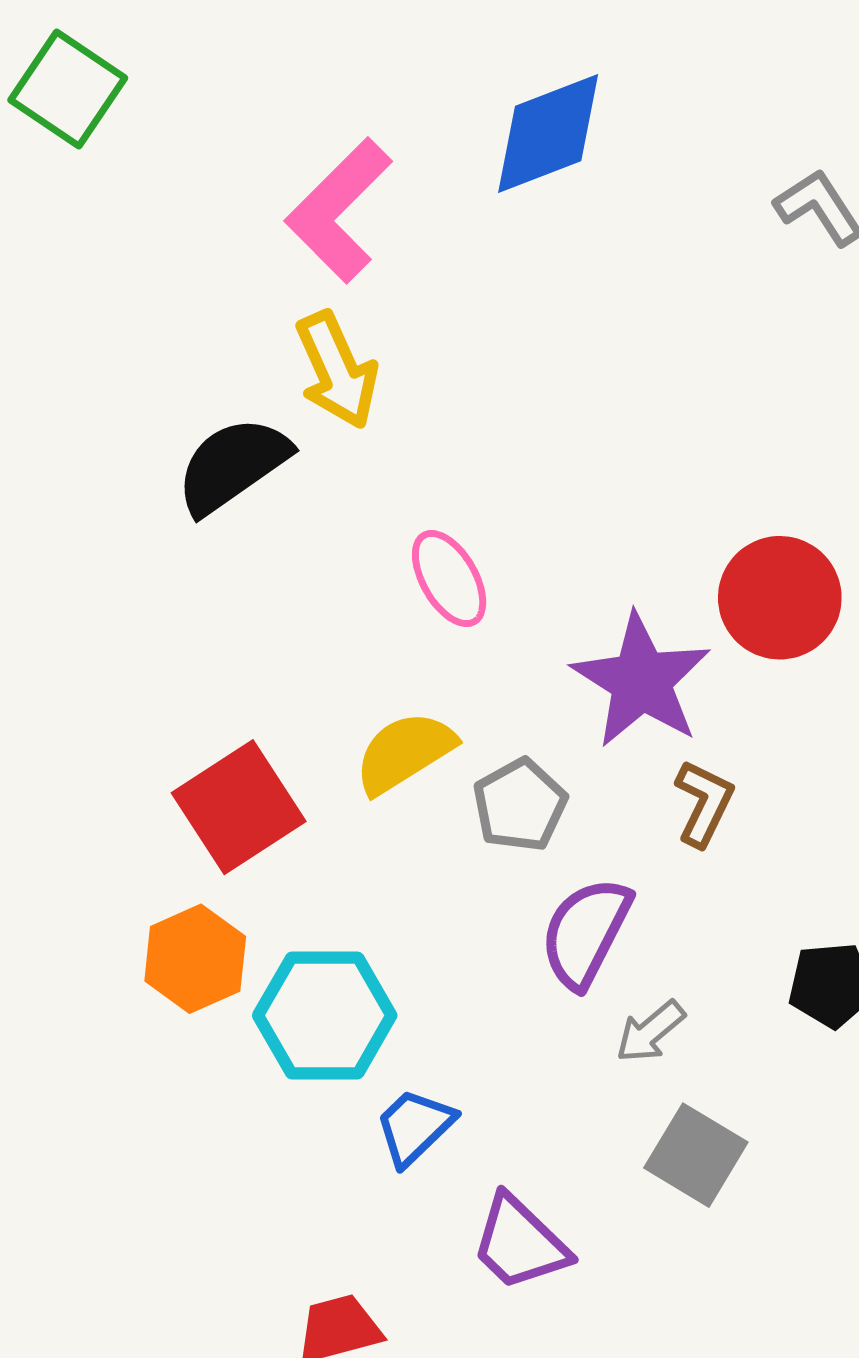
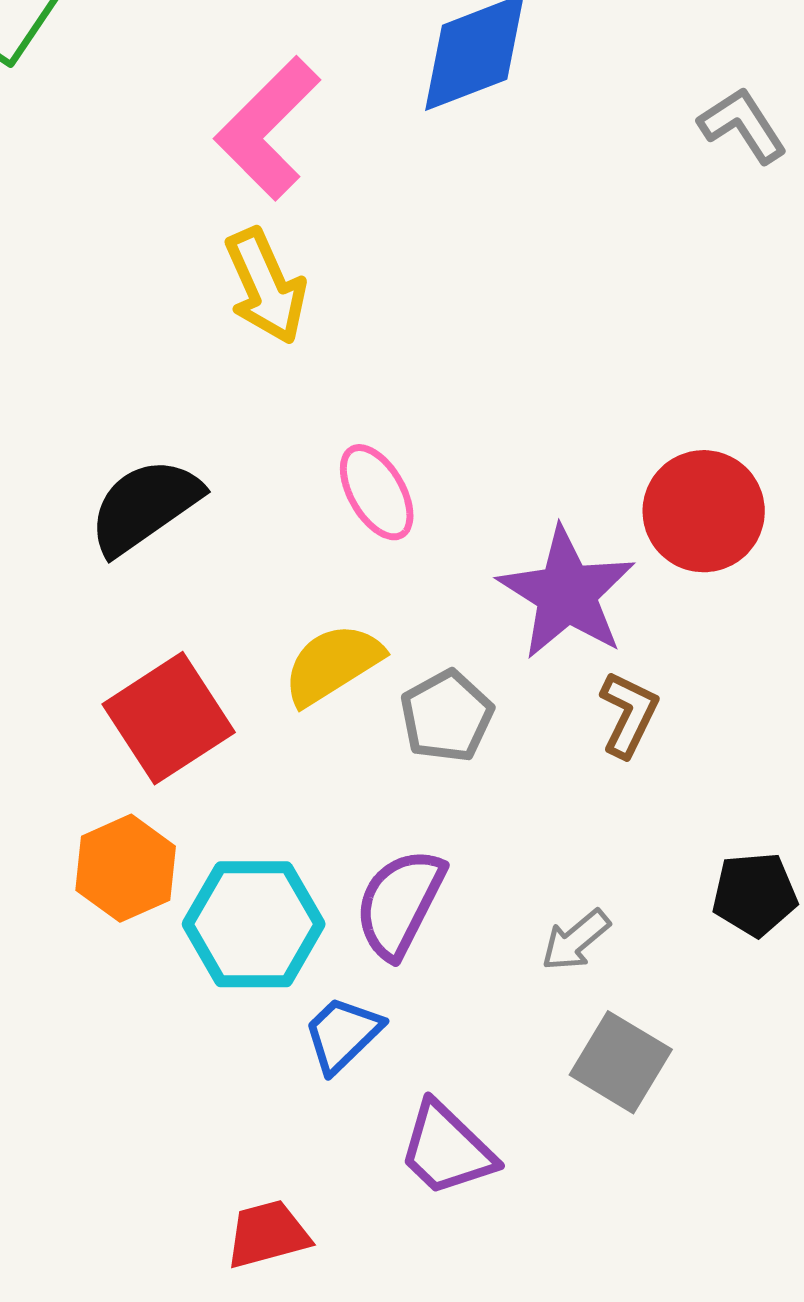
black semicircle: (233, 465) -> (145, 506), moved
purple semicircle: (586, 933) -> (400, 903), moved

